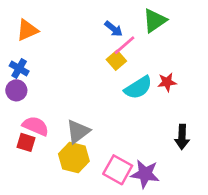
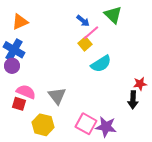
green triangle: (155, 21) -> (113, 15), turned -42
blue cross: (19, 68) -> (14, 50), size x1.5
red star: (167, 82) -> (140, 84), moved
gray triangle: (78, 131) -> (57, 96), turned -30
yellow hexagon: (74, 157) -> (43, 125), moved

